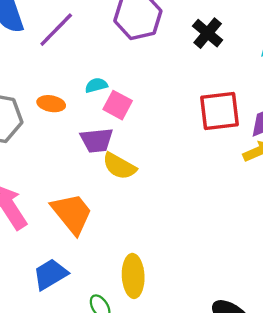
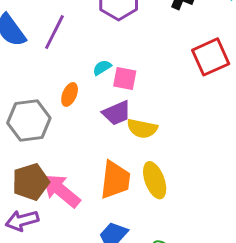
orange ellipse: (51, 104) -> (70, 94), turned -60
orange trapezoid: (72, 213) -> (115, 180), turned 63
yellow ellipse: (133, 276) -> (155, 180), moved

